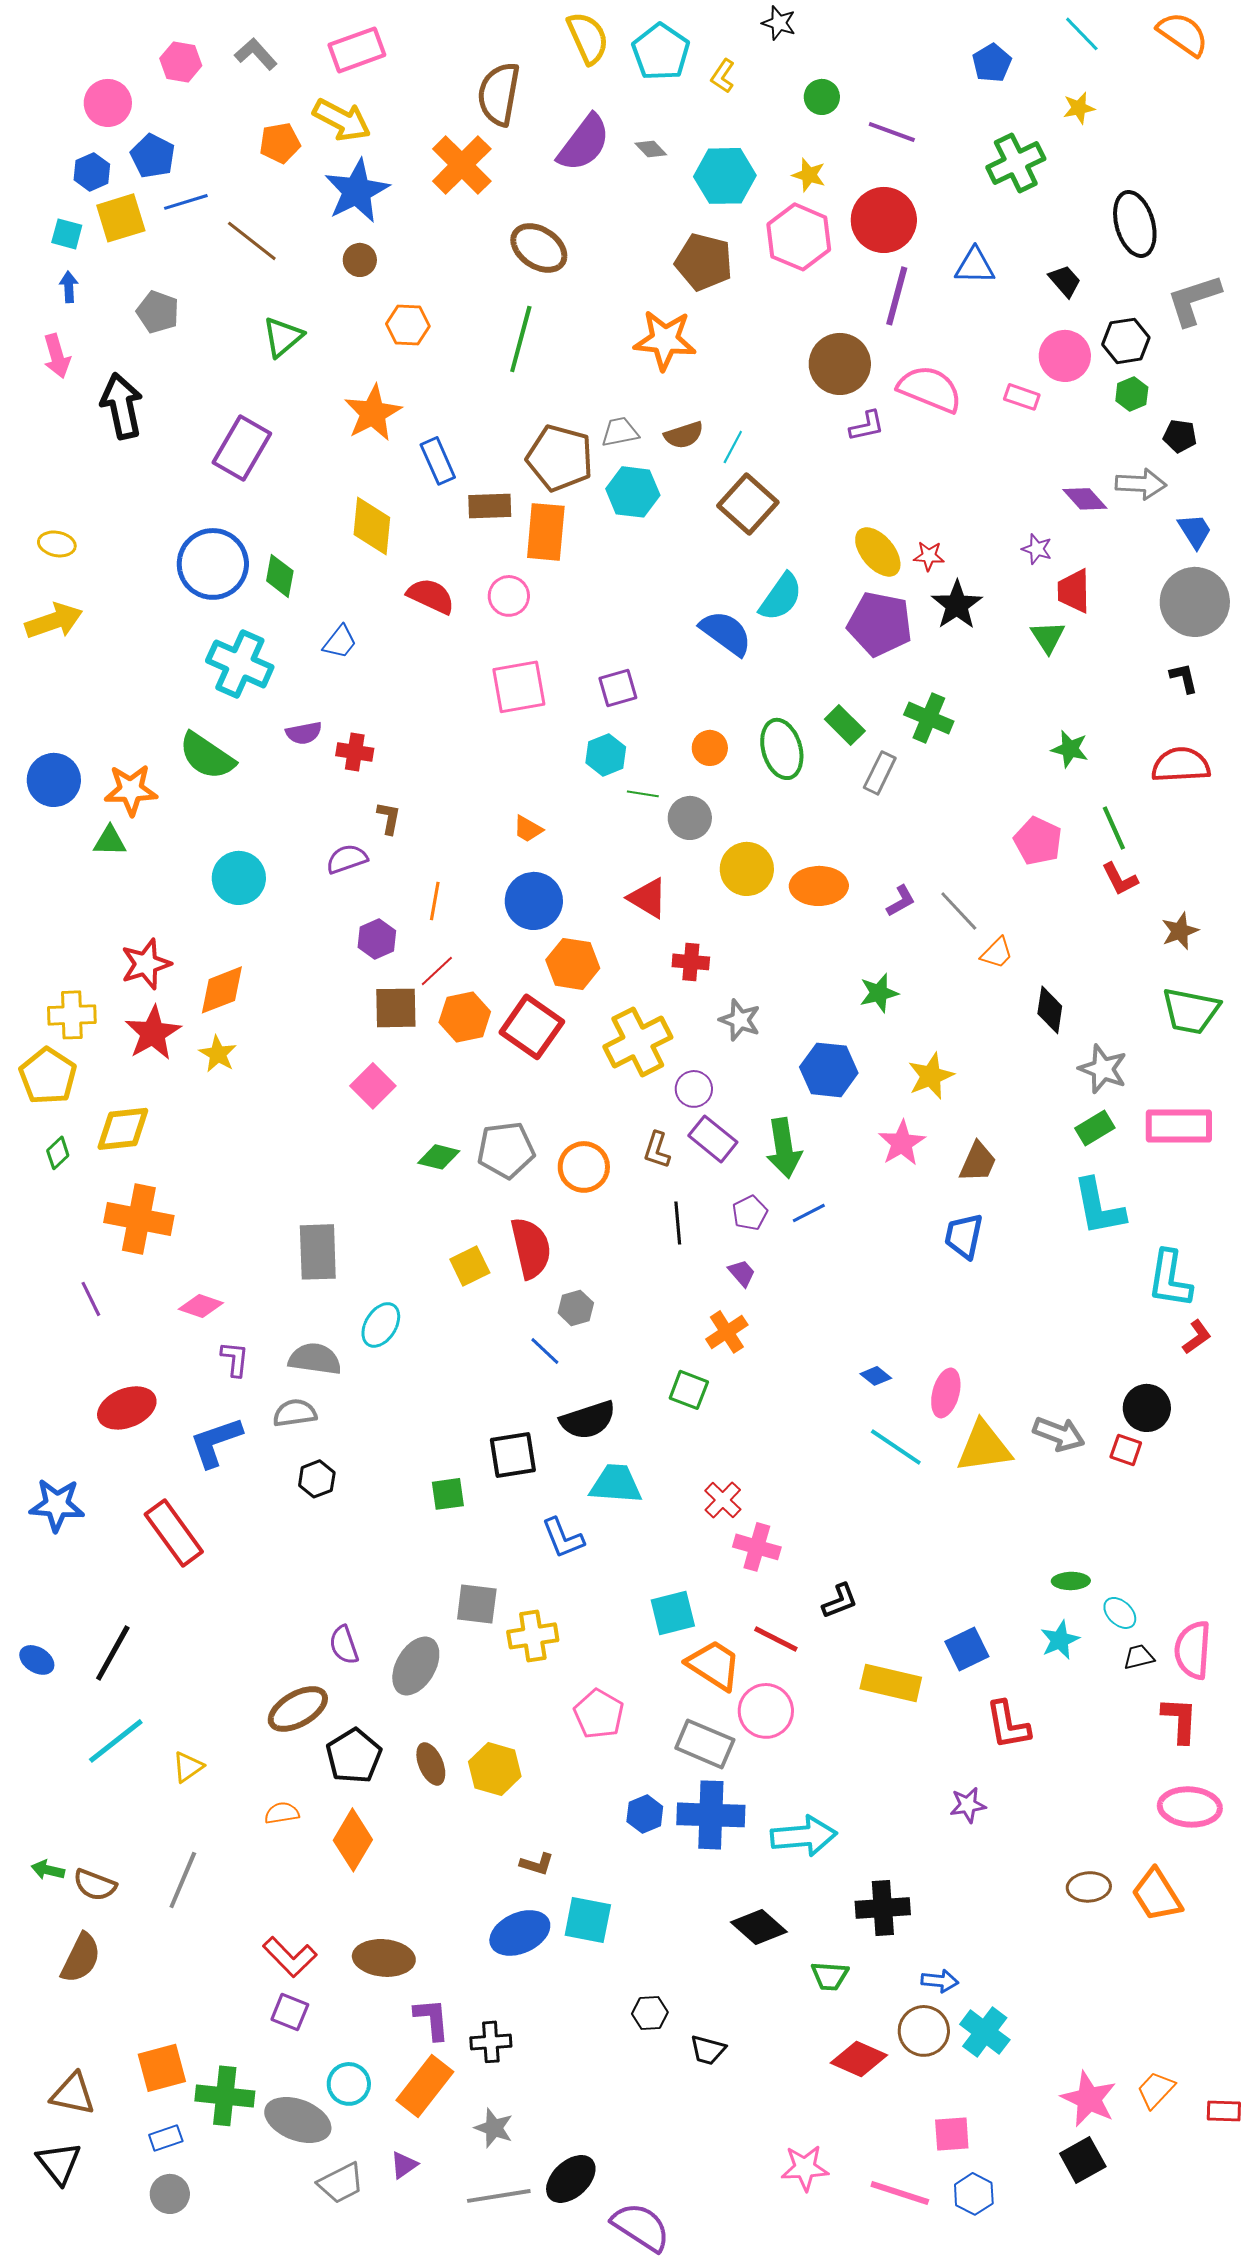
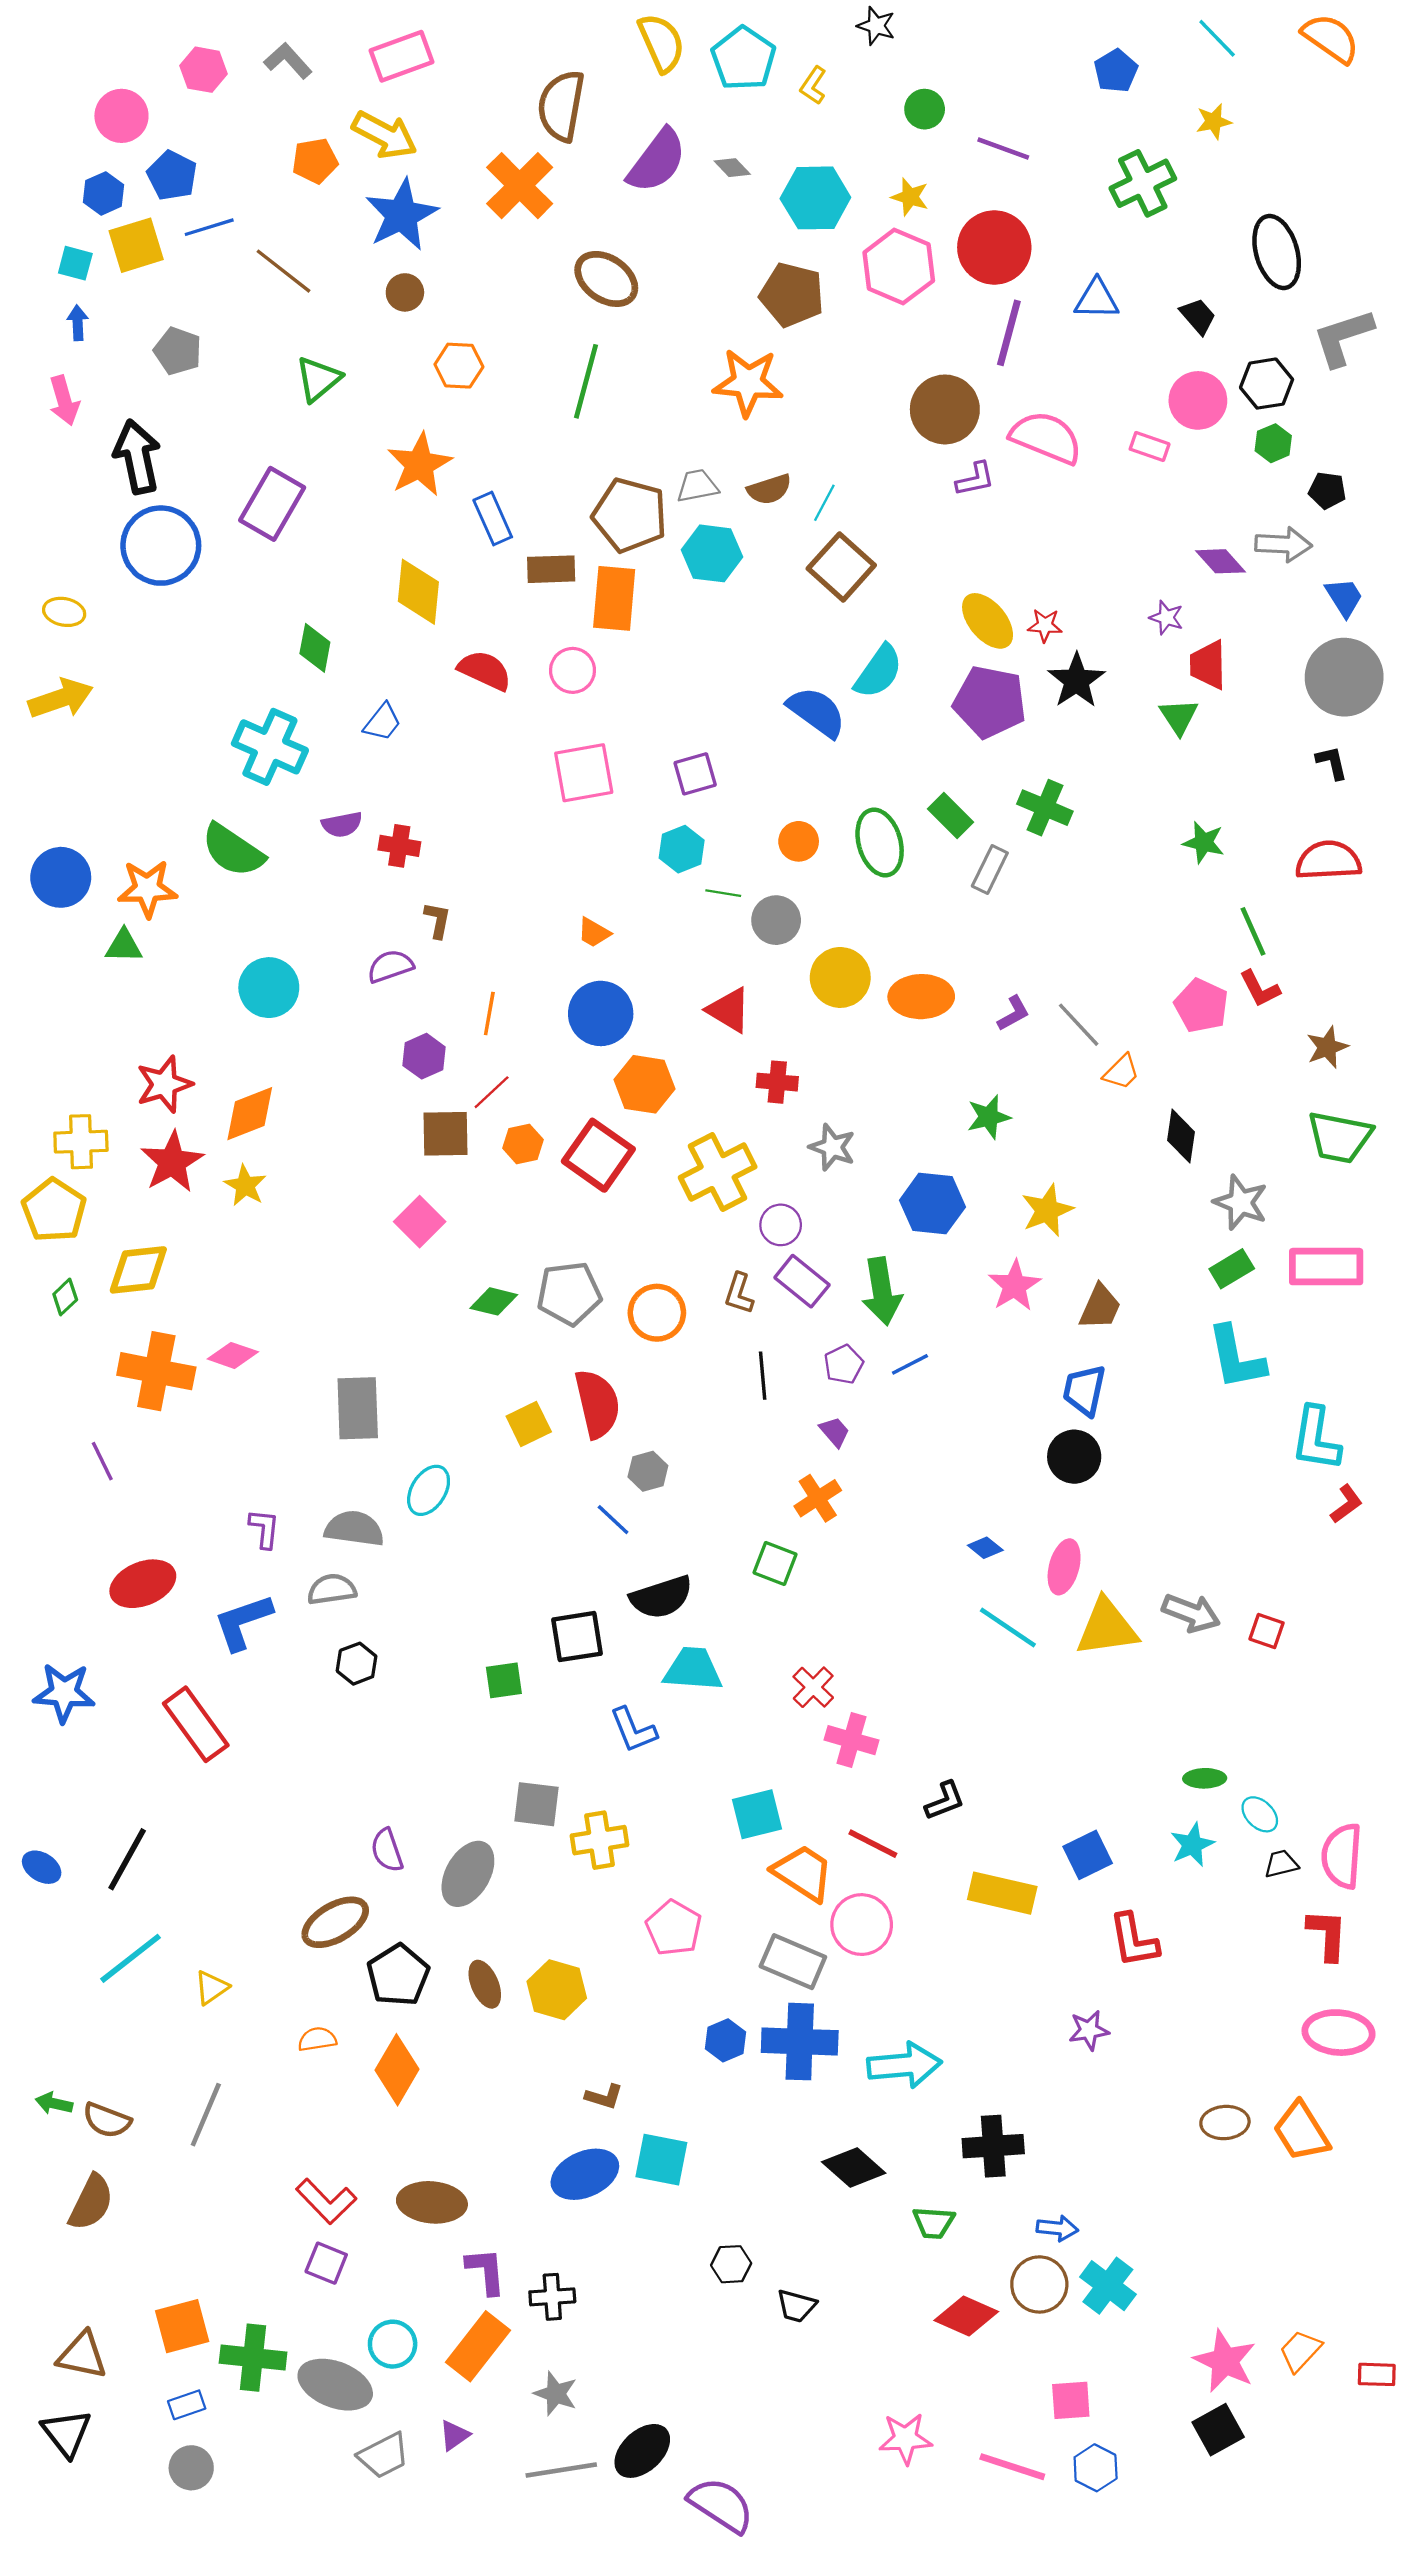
blue circle: (213, 564) -> (161, 546), moved
pink pentagon: (1038, 841) -> (1201, 1006), moved
orange hexagon: (465, 1017) -> (523, 1144), size x0.7
pink diamond: (201, 1306) -> (233, 1355), moved
black circle: (1147, 1408) -> (1074, 1457), moved

